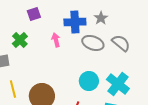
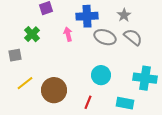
gray star: (101, 18) -> (124, 15), moved
cyan cross: (118, 84) -> (145, 78), moved, turned -30
yellow line: (13, 89) -> (25, 83), turned 66

